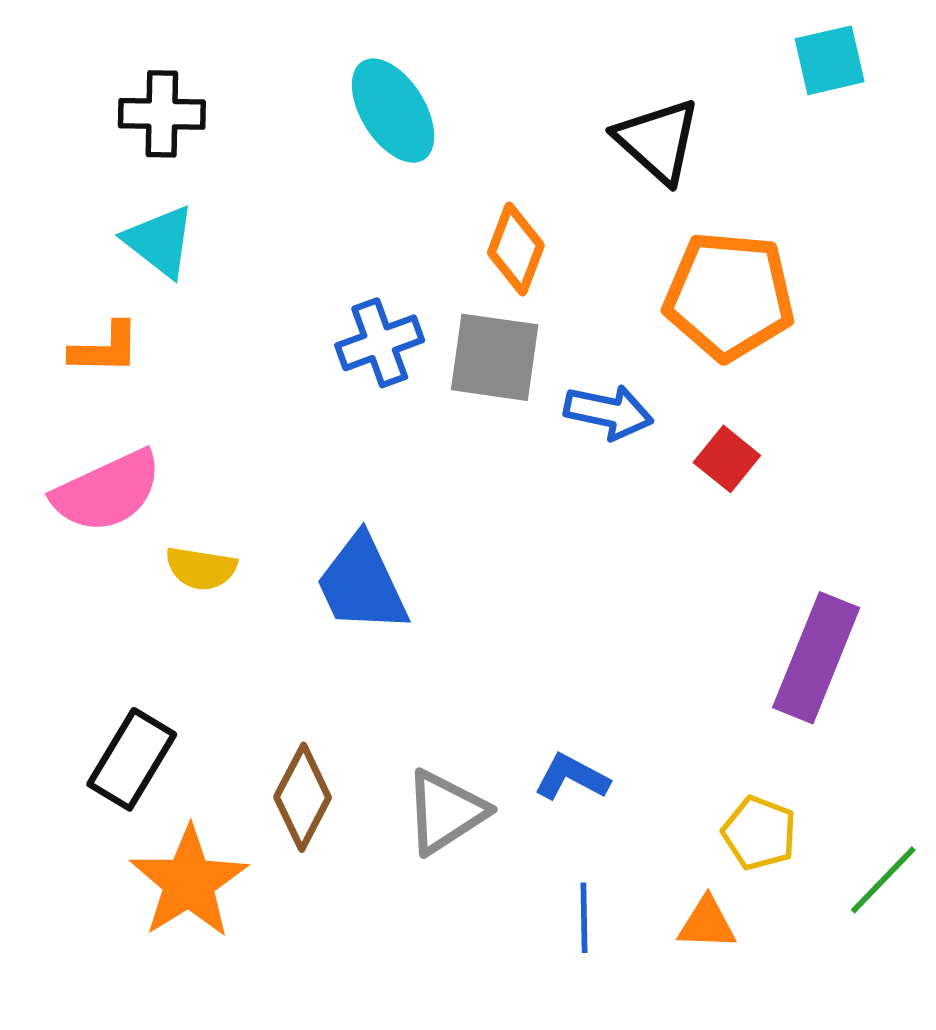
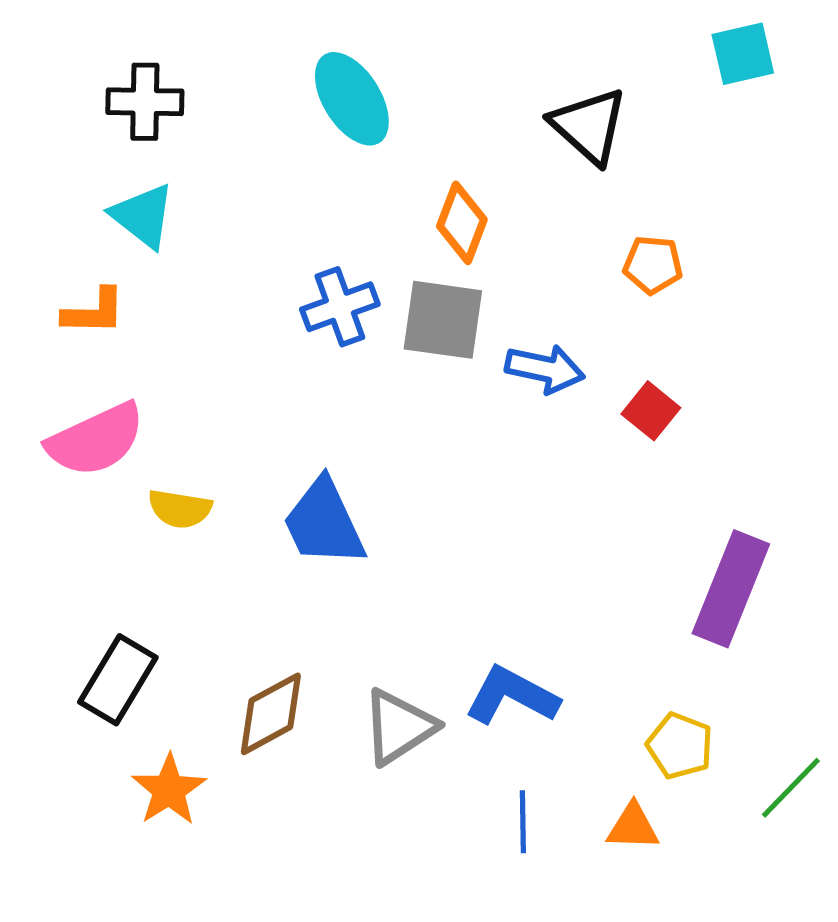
orange pentagon: (729, 296) -> (653, 265), size x0.5
blue L-shape: (572, 777) -> (512, 696), size x1.4
brown diamond: (303, 797) -> (271, 714), turned 34
orange star: (189, 882) -> (169, 790), size x0.7

